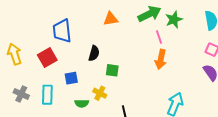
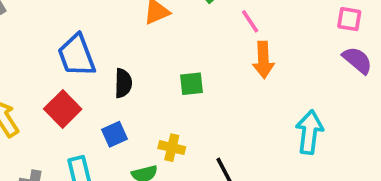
black semicircle: (94, 53) -> (123, 83), moved
green square: (112, 70) -> (191, 84), moved

